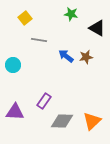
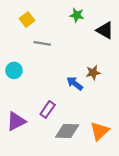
blue arrow: (66, 56) -> (75, 83), moved
brown star: (86, 57) -> (93, 73), moved
purple triangle: (15, 112) -> (16, 121), turned -30

